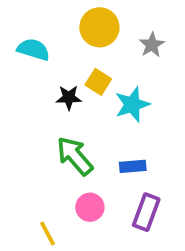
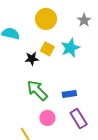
gray star: (152, 45) -> (84, 20), moved
cyan star: (132, 104) -> (70, 48), moved
purple rectangle: (146, 212) -> (79, 119), turned -48

